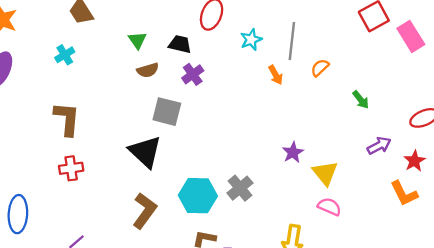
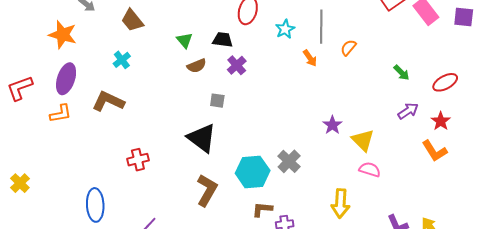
green arrow: (361, 100) -> (402, 73), moved
gray square: (167, 112) -> (217, 101), size x0.6
brown L-shape: (67, 119) -> (108, 101), moved, turned -64

